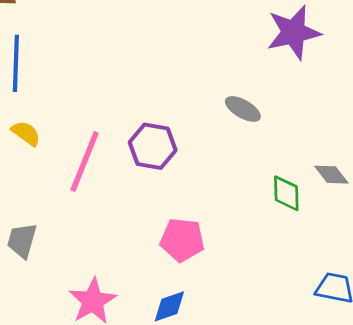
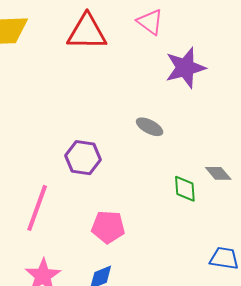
pink line: (85, 162) -> (37, 208), moved

